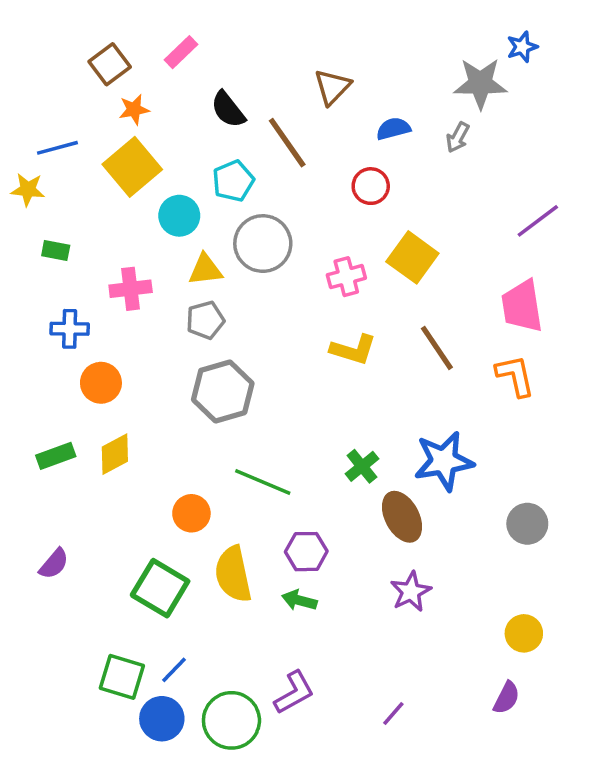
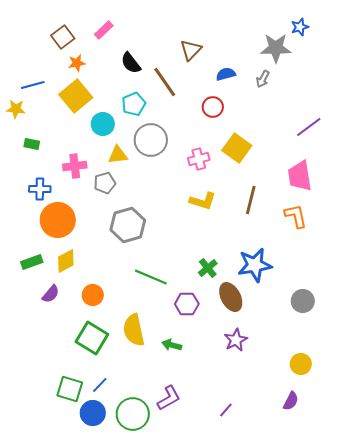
gray pentagon: (205, 320) -> (105, 183), moved
brown line: (437, 348) -> (251, 200), turned 48
orange circle: (101, 383) -> (58, 220), size x1.5
orange circle: (191, 513) -> (93, 295), moved
purple hexagon: (306, 552) -> (187, 304), moved
purple semicircle: (54, 564) -> (51, 294), moved

